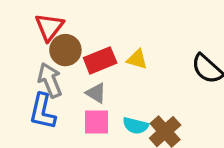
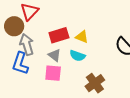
brown circle: (65, 50) -> (14, 26), moved
cyan semicircle: (136, 126) -> (77, 56), moved

